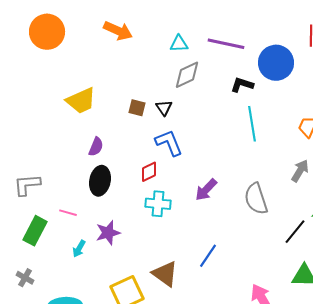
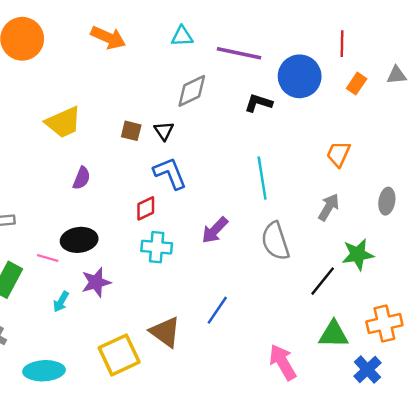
cyan triangle: (179, 44) -> (182, 36), moved
cyan line: (252, 124) -> (262, 178), moved
black ellipse: (100, 181) -> (79, 240), moved, turned 72

